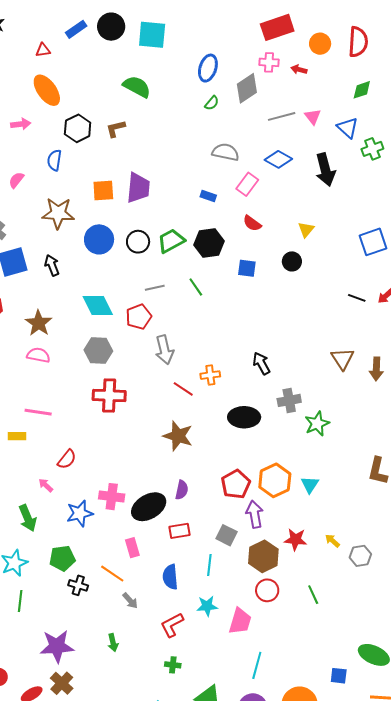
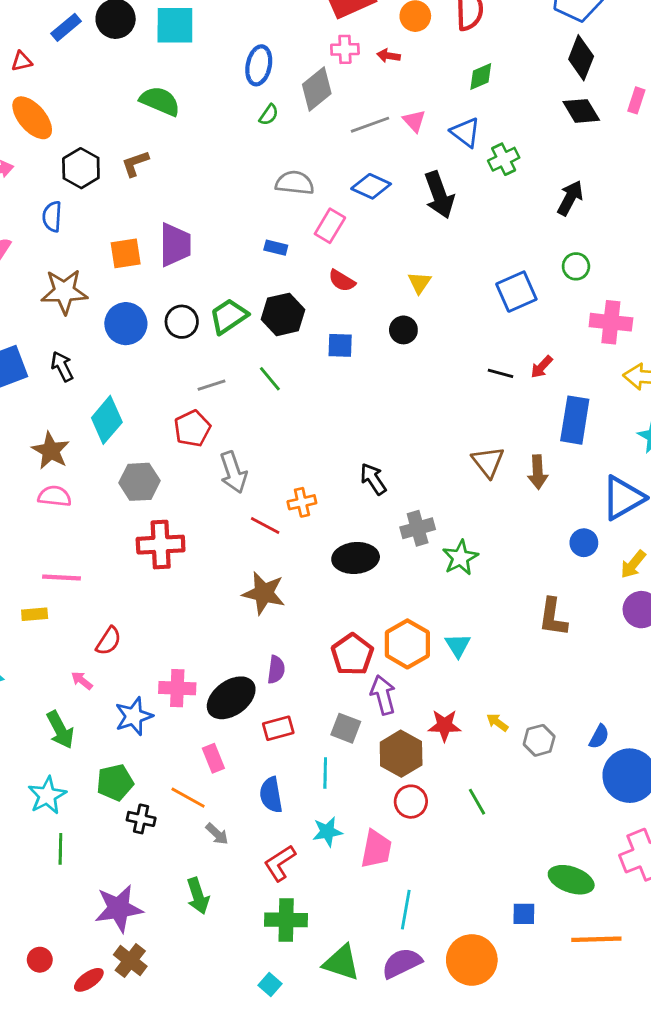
cyan diamond: (98, 305) -> (107, 420), moved, turned 72
green arrow: (113, 643) -> (198, 896), size x1.4
green cross: (173, 665) -> (286, 920), size x1.8

